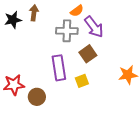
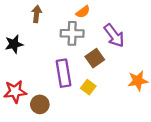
black star: (13, 20) -> (14, 44), moved
purple arrow: (94, 27) -> (114, 36), moved
yellow square: (82, 81) -> (88, 87), turned -32

